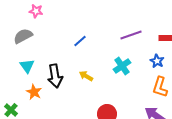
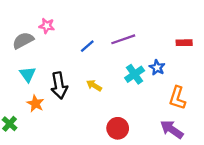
pink star: (36, 11) -> (47, 26), moved
purple line: (131, 35) -> (123, 39), moved
blue star: (157, 61) -> (157, 67), moved

